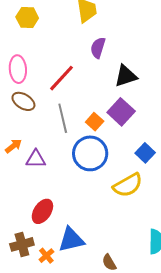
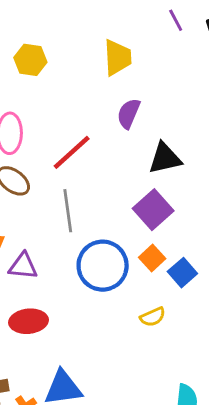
orange square: (95, 122) -> (152, 258), moved
yellow semicircle: (128, 185) -> (153, 317), size x0.6
red ellipse: (42, 211) -> (28, 321), moved, turned 45

